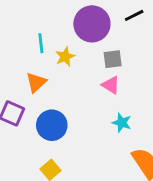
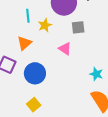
pink triangle: (111, 85) -> (65, 49), moved
cyan star: (122, 123) -> (96, 74), moved

